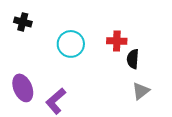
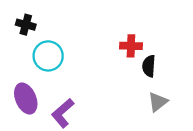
cyan circle: (71, 44) -> (48, 56), moved

